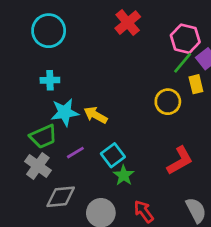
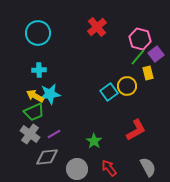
yellow arrow: (95, 115) -> (35, 96), moved
purple line: (75, 153) -> (54, 134), moved
cyan square: (113, 155) -> (109, 92), moved

